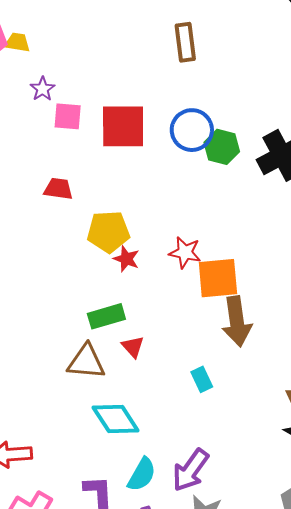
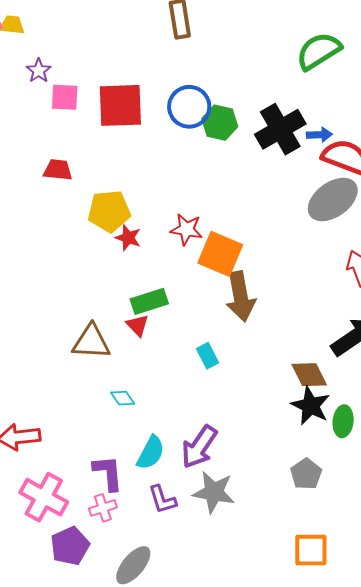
orange square: (218, 278) -> (220, 254), turned 30
green rectangle: (106, 316) -> (149, 301), moved
cyan diamond: (116, 419) -> (123, 398), size x0.5

